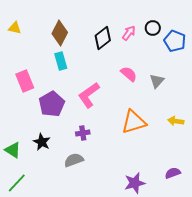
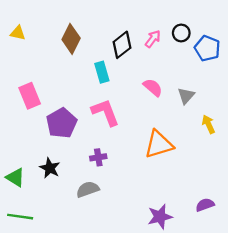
cyan rectangle: (61, 61) -> (102, 72), moved
pink L-shape: (89, 95) -> (105, 112), turned 104
yellow arrow: (176, 121) -> (208, 124), moved, turned 56
green line: (17, 183) -> (20, 217), turned 55

